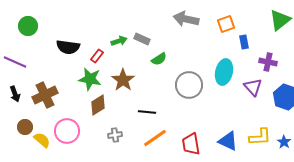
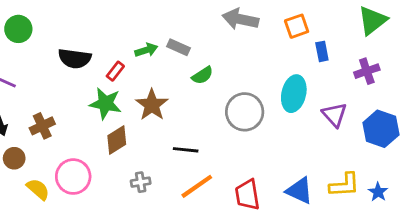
purple cross: (268, 62) -> (367, 71), moved, turned -30
brown cross: (45, 95) -> (42, 126), size x0.7
brown circle: (25, 127) -> (14, 158), moved

